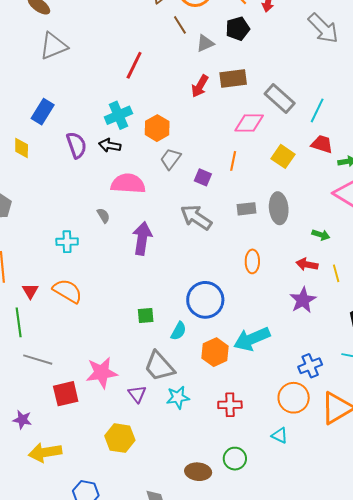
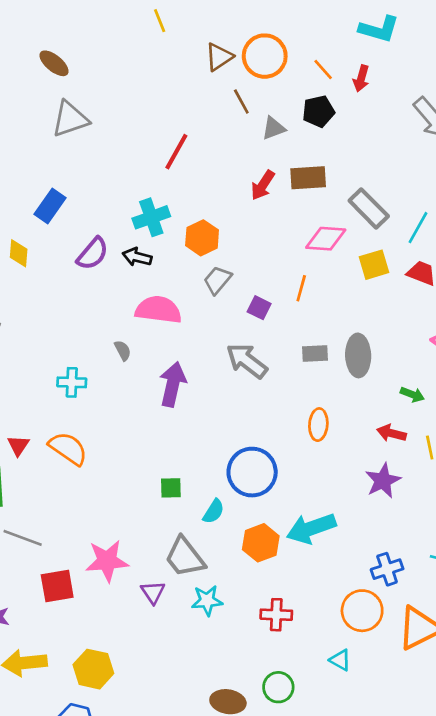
purple semicircle: (77, 145) -> (93, 254), turned 56
yellow square: (283, 156) -> (374, 265), moved, turned 35
yellow hexagon: (120, 438) -> (93, 669), moved

